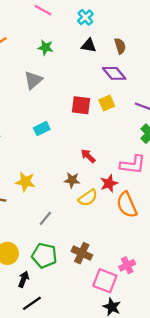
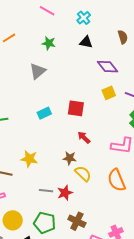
brown semicircle: (120, 46) -> (123, 37), moved
yellow square: (107, 103) -> (109, 93), moved
red square: (81, 105) -> (76, 108), moved
red star: (109, 183) -> (65, 193), moved
yellow semicircle: (88, 198) -> (83, 174), turned -102
gray line: (45, 218) -> (46, 191), turned 56

